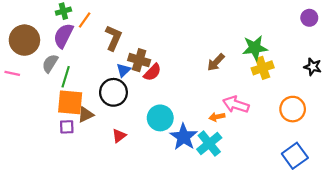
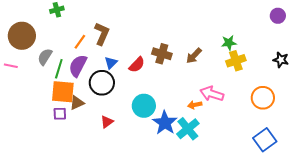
orange line: (85, 20) -> (80, 42), moved
purple semicircle: (63, 36) -> (78, 66), moved
green star: (255, 48) -> (229, 43), size x0.7
brown cross: (139, 60) -> (162, 54), moved

